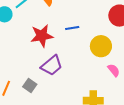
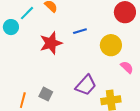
purple trapezoid: (52, 65) -> (86, 85), moved

